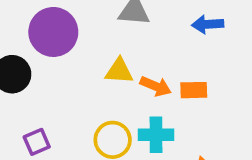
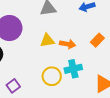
orange rectangle: (194, 90) -> (97, 40), moved, turned -32

